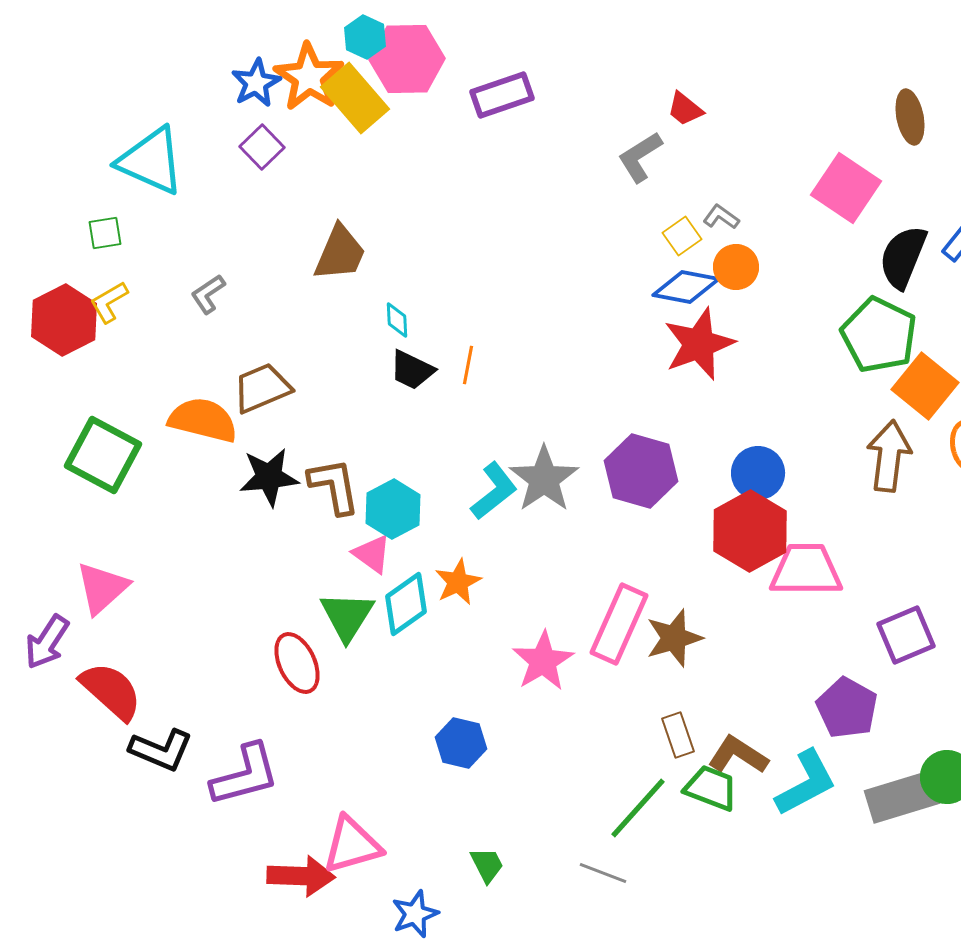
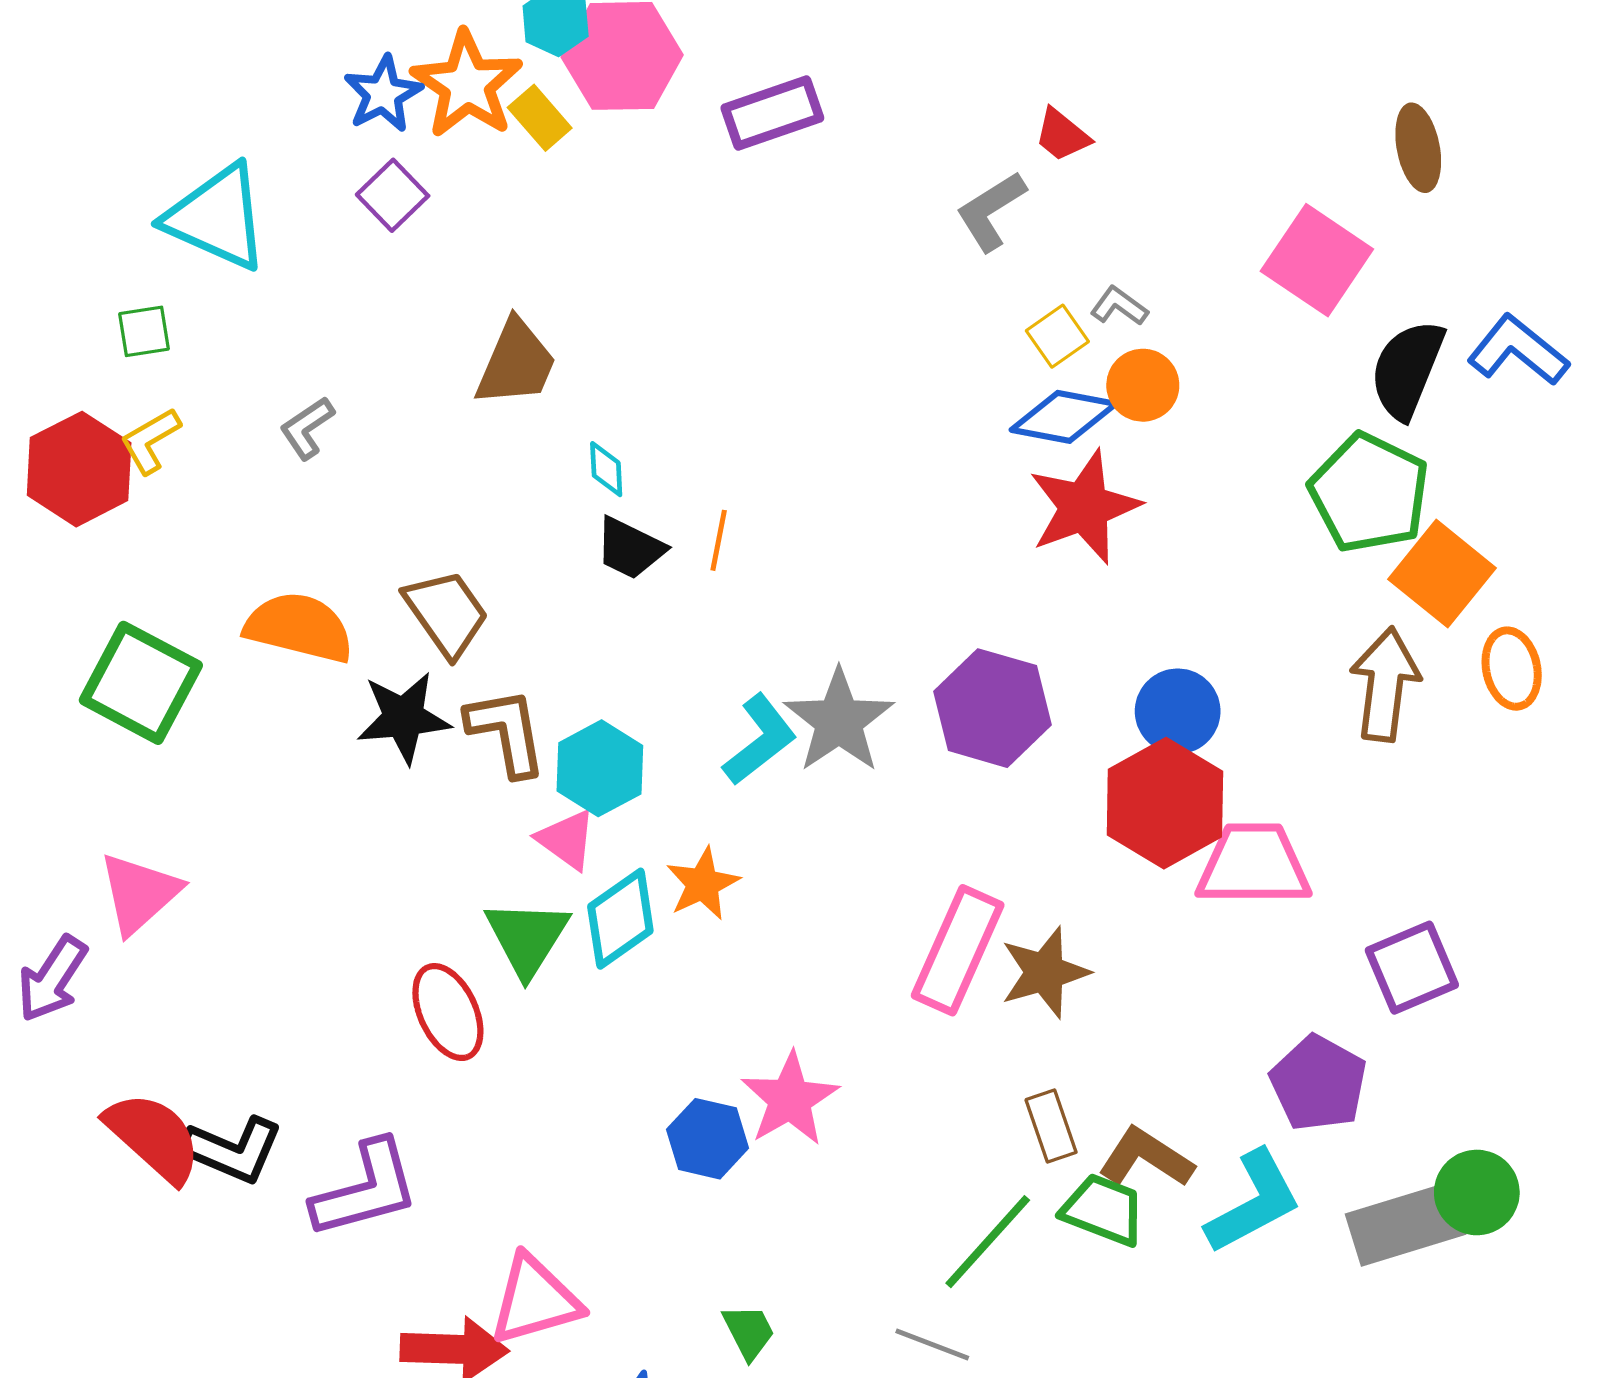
yellow rectangle: (355, 98) -> (540, 118), size x0.6
brown trapezoid: (262, 388) -> (446, 613), moved, turned 78
pink star: (543, 661) -> (790, 1099), moved
red semicircle: (111, 691) -> (154, 1137), moved

